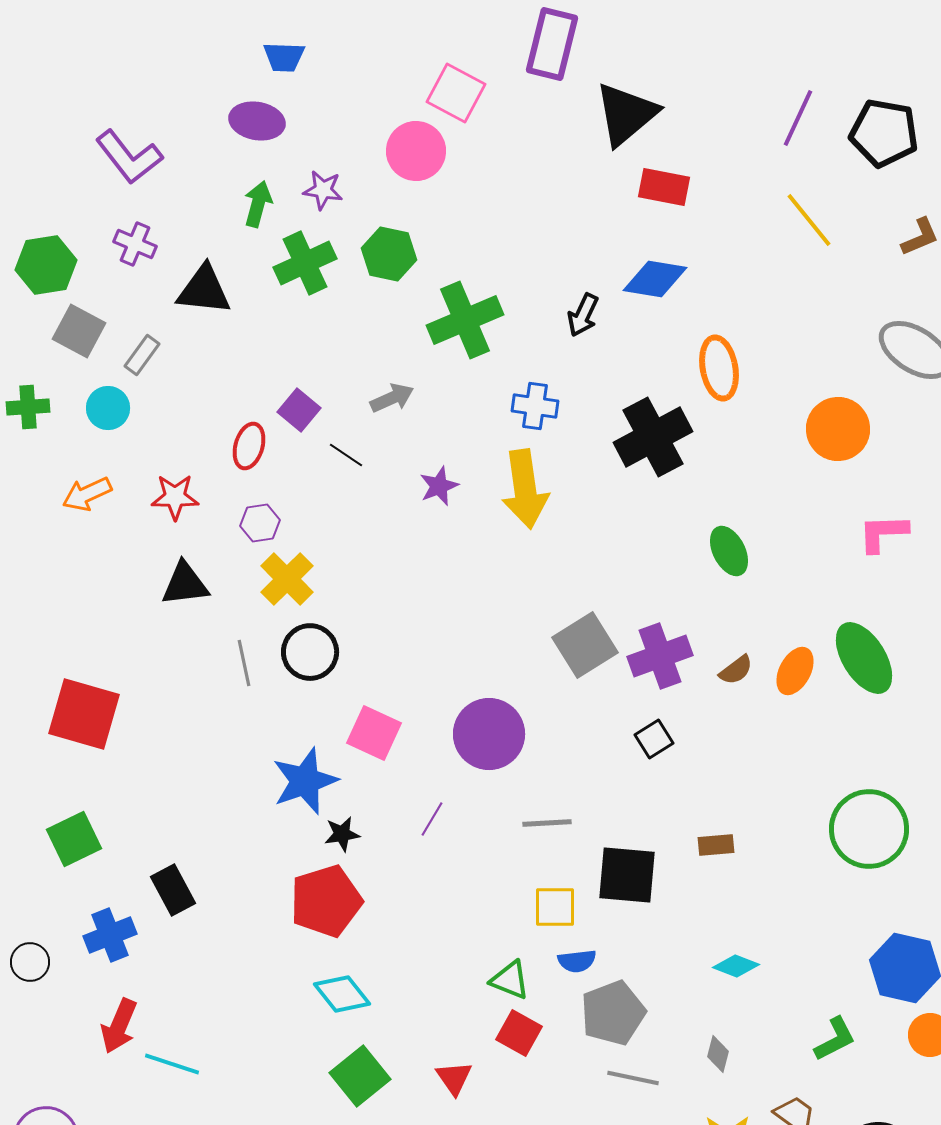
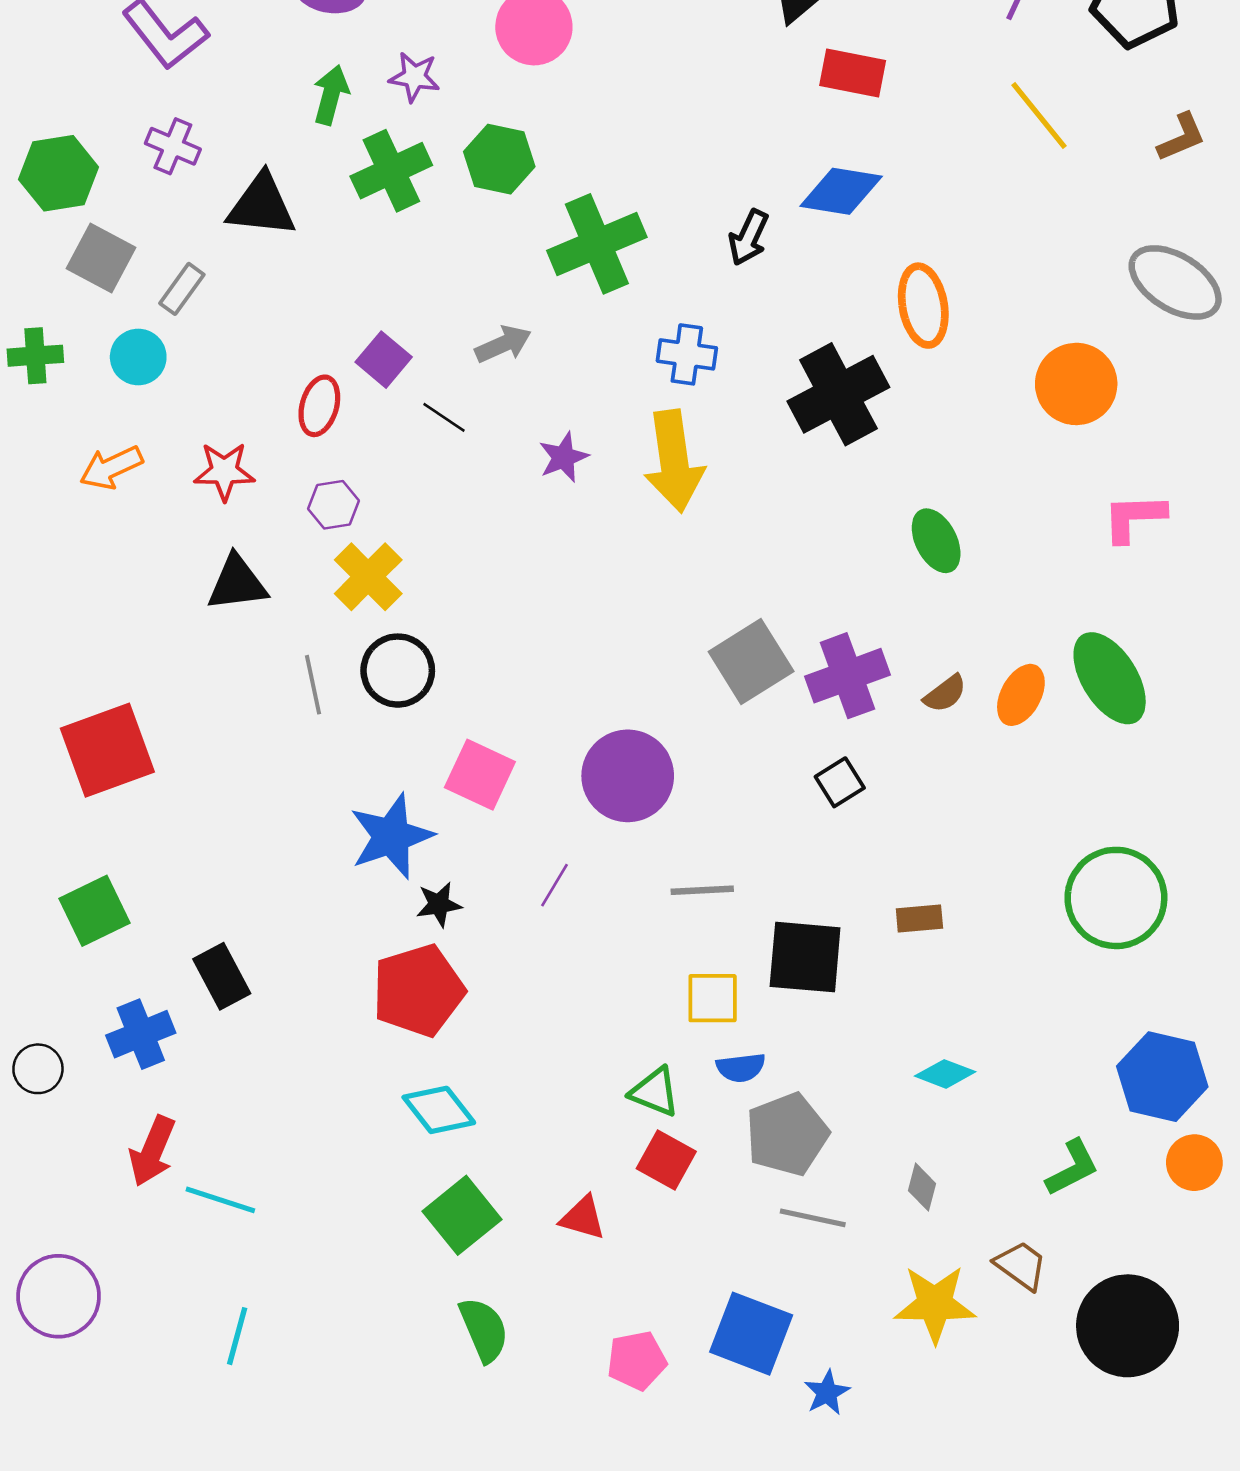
red square: (84, 714) -> (107, 750), turned -36
red triangle: (454, 1078) -> (583, 1218), turned -39

